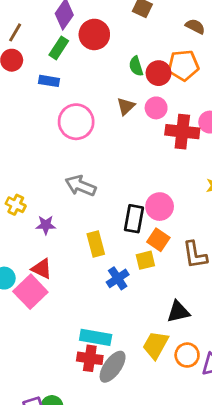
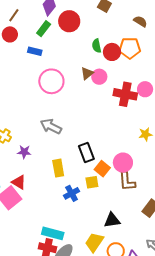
pink circle: (156, 108) -> (99, 77), moved
pink circle: (160, 207) -> (123, 163), moved
black rectangle: (134, 219) -> (86, 153), turned -36

